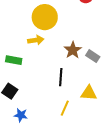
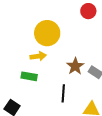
green rectangle: (14, 60) -> (29, 76), moved

